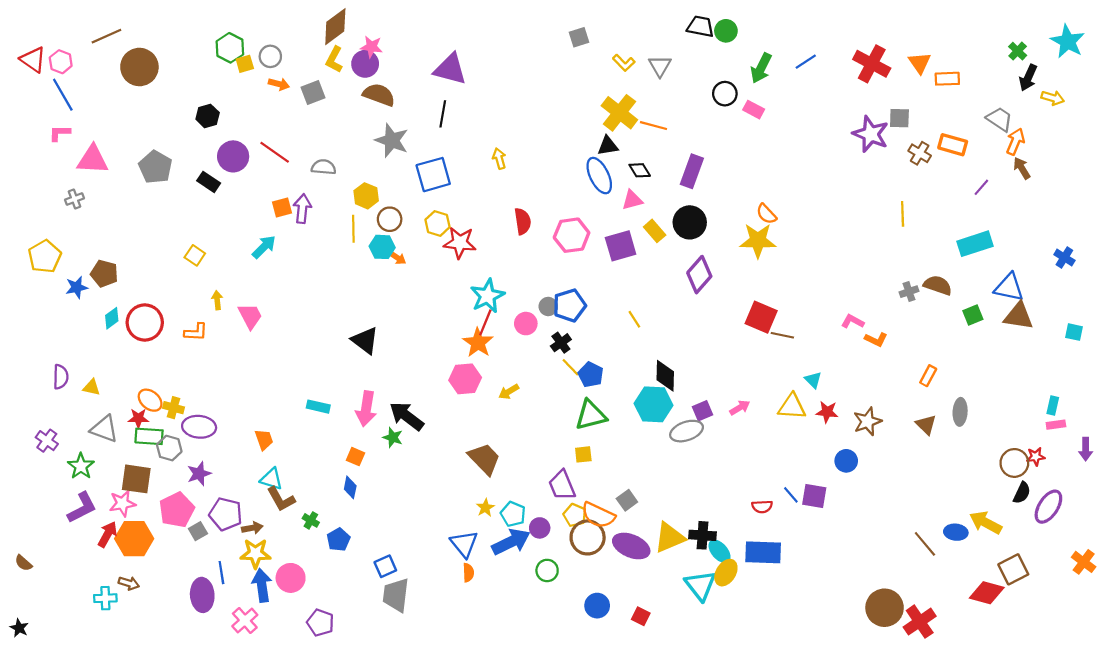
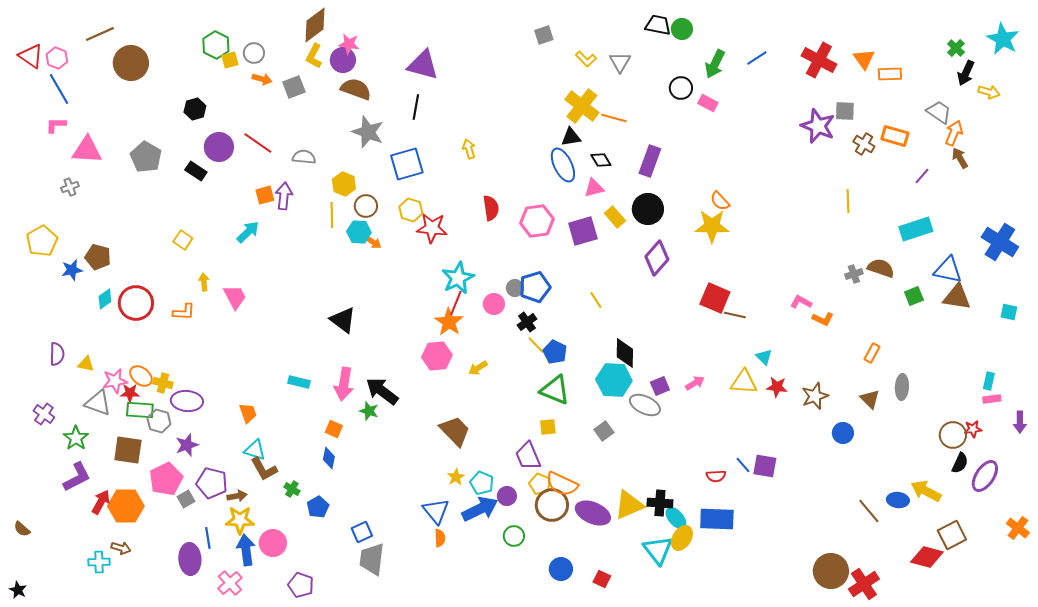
blue cross: (1064, 258) -> (1000, 242), size x1.8
green triangle: (591, 415) -> (555, 390), turned 36
gray ellipse: (687, 431) -> (645, 405), turned 44
blue circle: (846, 461) -> (843, 433), moved
gray square: (627, 500) -> (604, 431), moved
pink star: (122, 503) -> (115, 381), moved

